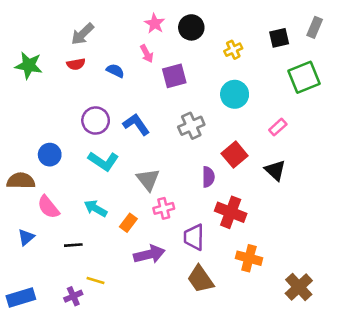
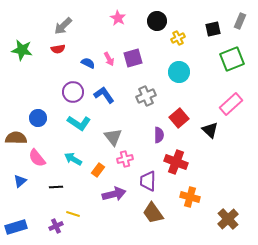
black circle: (191, 27) -> (157, 21), moved
pink arrow: (147, 54) -> (109, 59), moved
blue semicircle: (115, 71) -> (88, 63), moved
pink rectangle: (278, 127) -> (231, 104), moved, size x1.6

